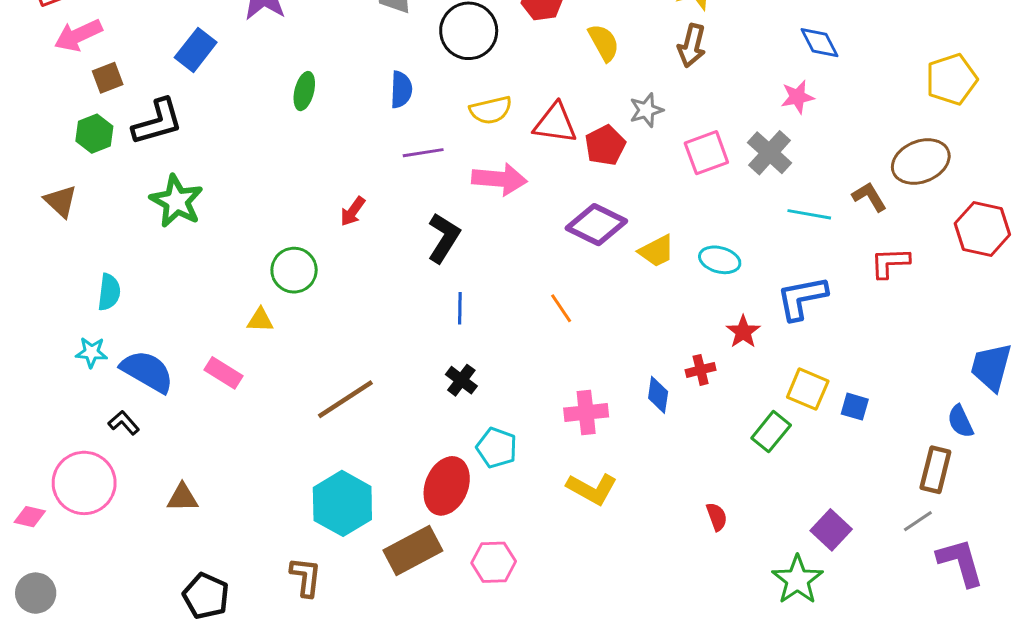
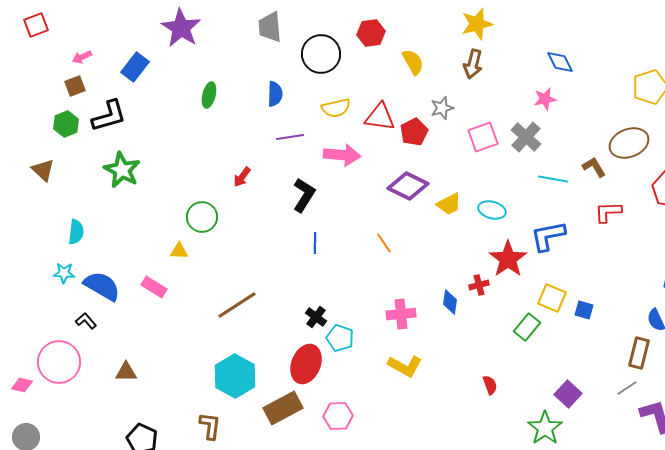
pink arrow: (78, 35) -> (82, 57), moved, size x0.6
red star: (743, 332) -> (508, 259), size x1.6
black cross: (461, 380) -> (316, 317), moved

